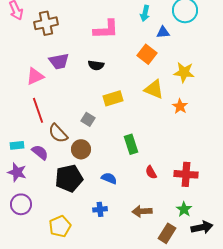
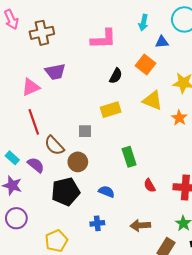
black semicircle: (96, 65) -> (116, 76), moved, turned -70
gray square: (88, 119) -> (85, 131), turned -32
cyan rectangle: (17, 145) -> (12, 158), turned 48

